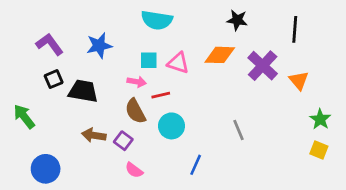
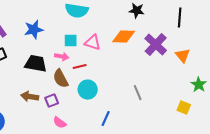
black trapezoid: (83, 91) -> (36, 64), moved
purple square: (123, 141) -> (52, 101), turned 32
yellow square: (319, 150) -> (184, 108), moved

